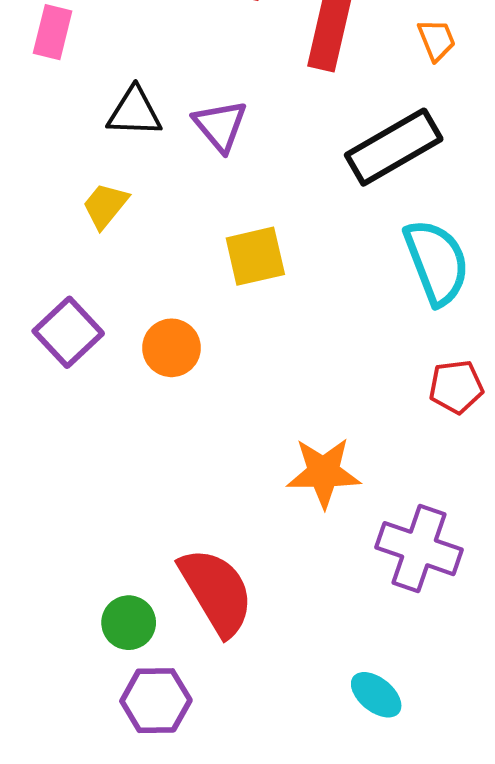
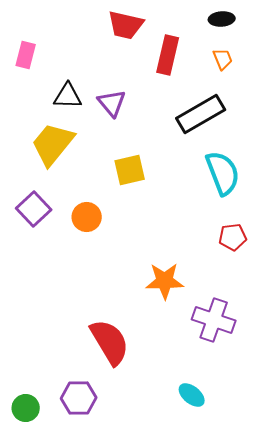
yellow trapezoid: (105, 206) -> (53, 144), size x1.8
green circle: (129, 623) -> (26, 408), moved

